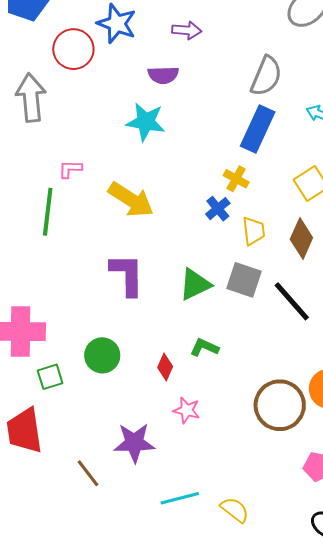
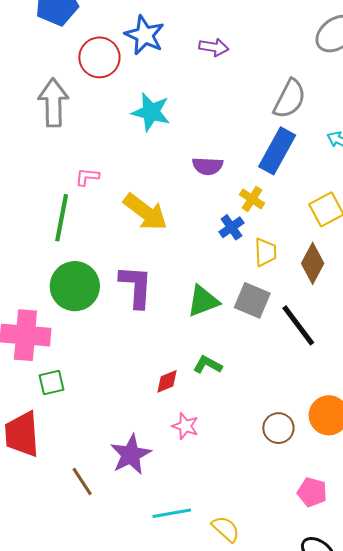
purple semicircle: (163, 75) -> (208, 166), moved
cyan star: (146, 122) -> (151, 112), moved
green circle: (102, 355) -> (75, 286), moved, size x1.4
red diamond: (165, 367) -> (167, 381), turned 40
brown circle: (280, 405) -> (278, 428), size x0.6
purple star: (134, 443) -> (131, 455), turned -30

